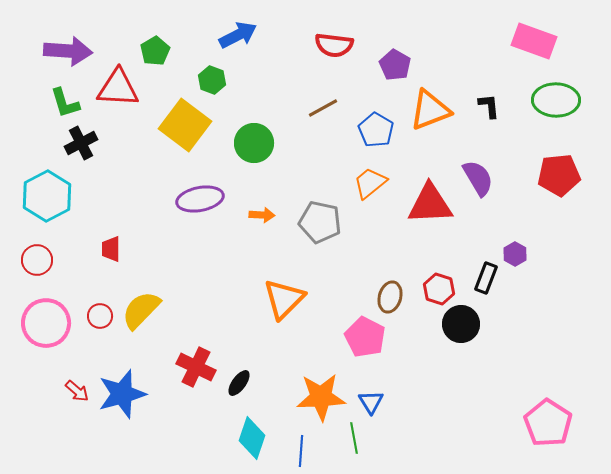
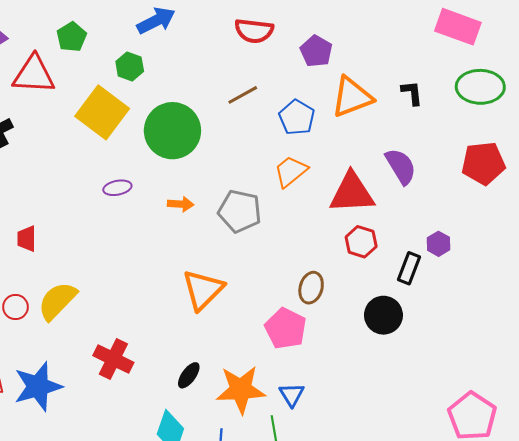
green circle: (254, 143) -> (172, 131), size x1.4
purple ellipse: (200, 199) -> (117, 188), size x0.6
red hexagon: (439, 289) -> (361, 242), moved
black ellipse: (239, 383) -> (189, 375), moved

